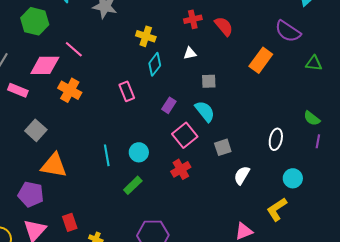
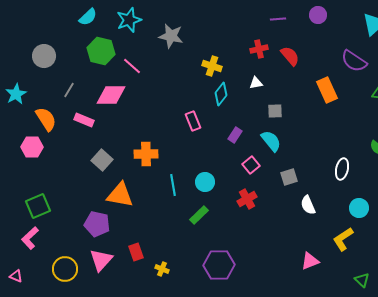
pink line: (74, 49) -> (132, 66), moved
orange rectangle: (261, 60) -> (327, 90), turned -60
orange cross: (70, 90) -> (146, 154), moved, turned -30
pink square: (185, 135) -> (251, 165), size x0.7
white semicircle: (242, 175) -> (308, 205), turned -54

